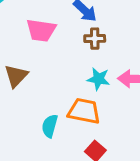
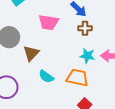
cyan semicircle: (50, 126) -> (46, 76), moved, turned -70

